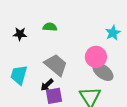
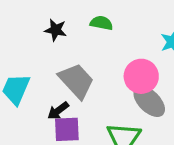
green semicircle: (50, 27) -> (101, 23), moved
black star: (20, 34) -> (56, 30), moved

